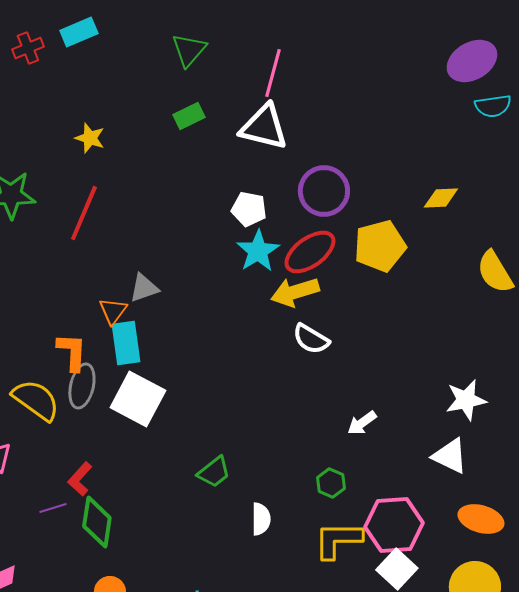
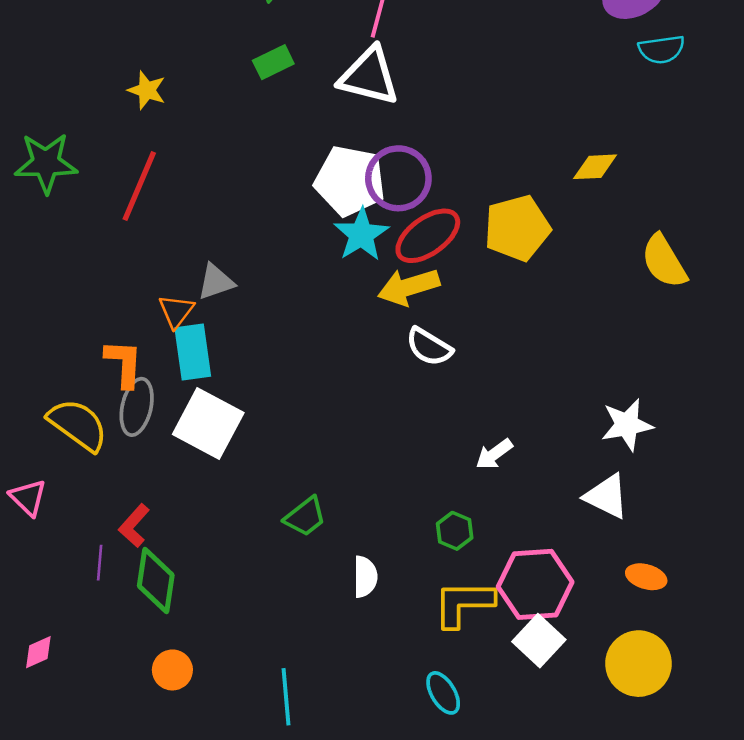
purple circle: (324, 191) -> (398, 178), moved
white pentagon: (249, 209) -> (350, 181), size x1.6
purple line: (53, 508) -> (100, 563), turned -68
orange ellipse: (481, 519) -> (646, 577), size x0.7

